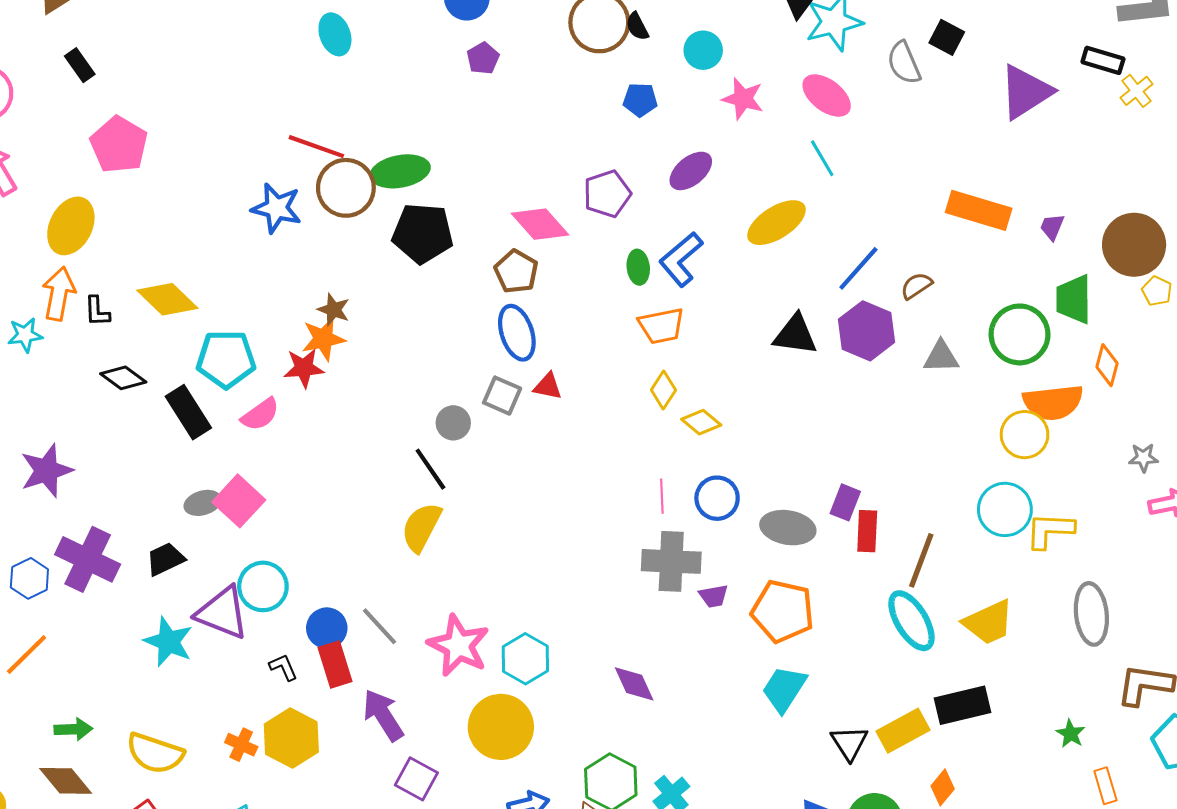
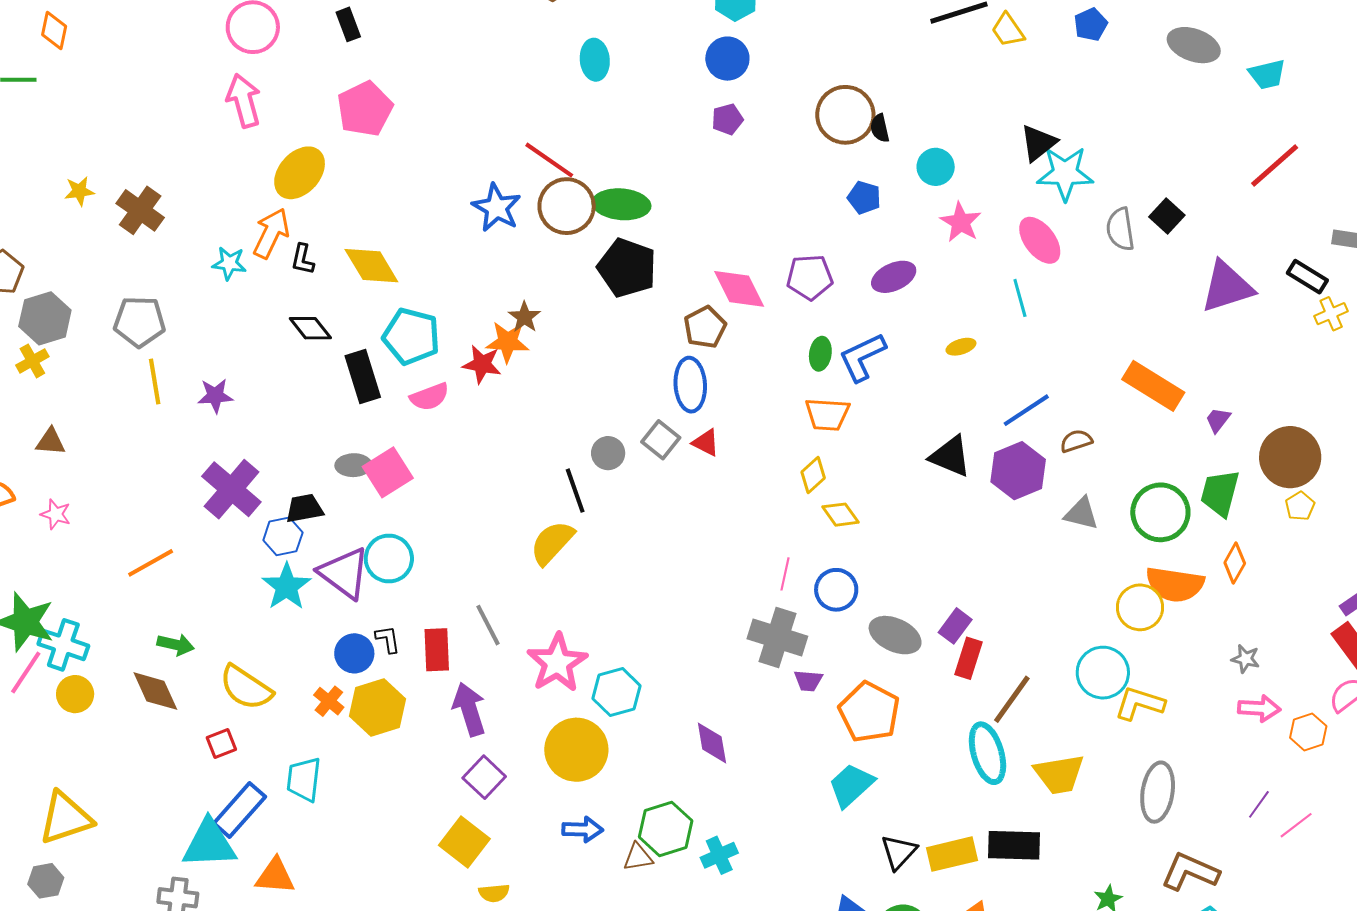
yellow ellipse: (776, 223) -> (961, 347), size x0.5
purple star: (46, 471) -> (215, 396), size x0.7
blue hexagon: (29, 578) -> (283, 536), moved
blue circle: (327, 628) -> (354, 653), moved

